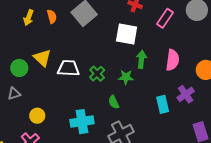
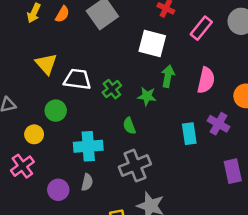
orange semicircle: (52, 17) -> (62, 14), turned 40
green circle: (19, 68) -> (56, 111), moved
purple cross: (186, 94) -> (218, 124), turned -30

